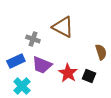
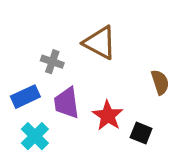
purple trapezoid: (42, 65) -> (67, 103), turned 60
black square: (89, 76) -> (141, 133), moved

